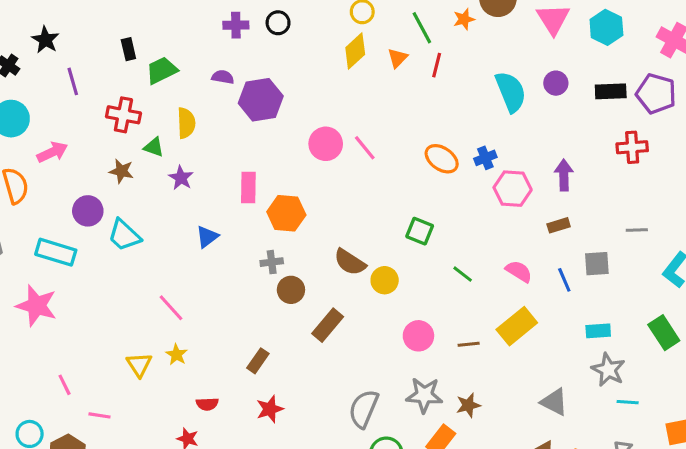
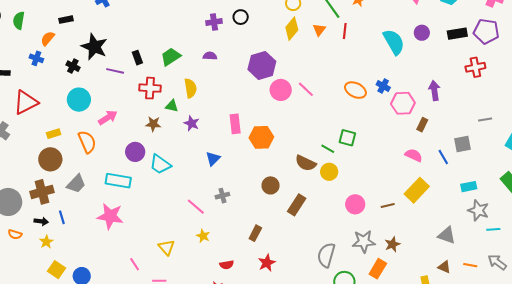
black star: (45, 40) -> (94, 47), size x1.5
black rectangle: (128, 49) -> (137, 58), moved
purple line: (73, 81) -> (115, 71), turned -54
purple hexagon: (261, 100) -> (262, 65), moved
blue cross: (485, 158) -> (383, 86), turned -32
brown rectangle: (559, 225) -> (422, 125), moved, turned -40
gray cross: (272, 262) -> (222, 196), moved
green line: (463, 274) -> (328, 149), moved
yellow triangle: (139, 365) -> (166, 247), moved

